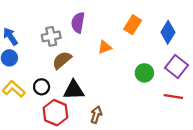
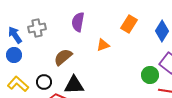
gray cross: (51, 36) -> (37, 28), moved
green circle: (144, 73) -> (150, 75), moved

